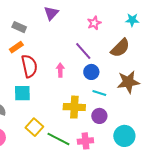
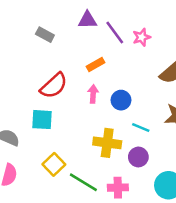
purple triangle: (51, 13) -> (87, 20), turned 42
orange rectangle: (16, 47) -> (95, 64), moved
purple line: (83, 51) -> (115, 33), moved
red semicircle: (29, 66) -> (54, 86), turned 55
blue circle: (91, 72) -> (121, 100), moved

